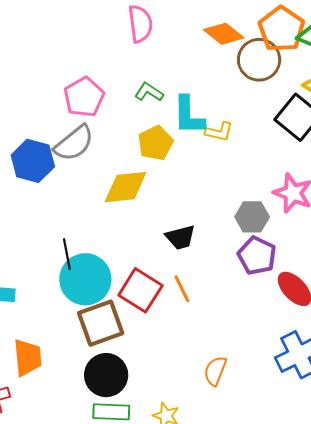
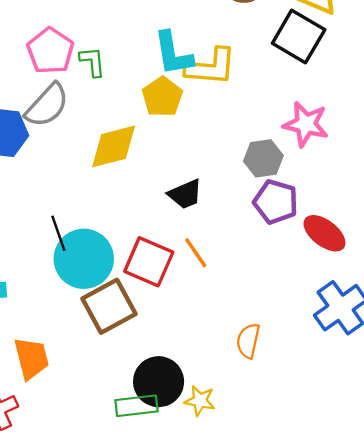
green L-shape: (149, 92) -> (93, 62), moved, turned 60
yellow L-shape: (219, 132) -> (211, 67), size x1.6
yellow pentagon: (155, 143) -> (162, 97), moved
black circle: (106, 375) -> (159, 382), moved

